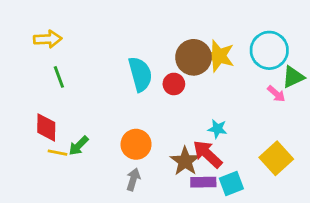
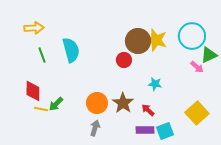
cyan semicircle: (140, 74) -> (71, 50), moved
cyan star: (217, 129) -> (155, 84), moved
red arrow: (208, 154) -> (148, 110), size x0.6
brown star: (185, 161) -> (123, 103), moved

